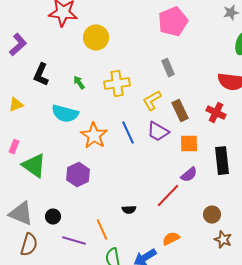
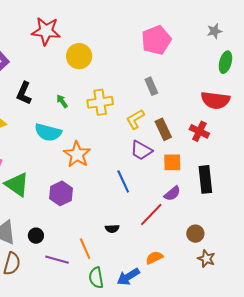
blue line: (128, 133) -> (123, 181), moved

